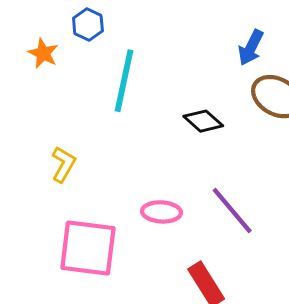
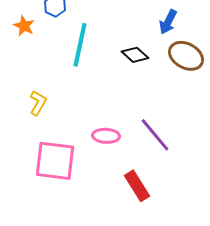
black diamond: (203, 121) -> (135, 55), moved

